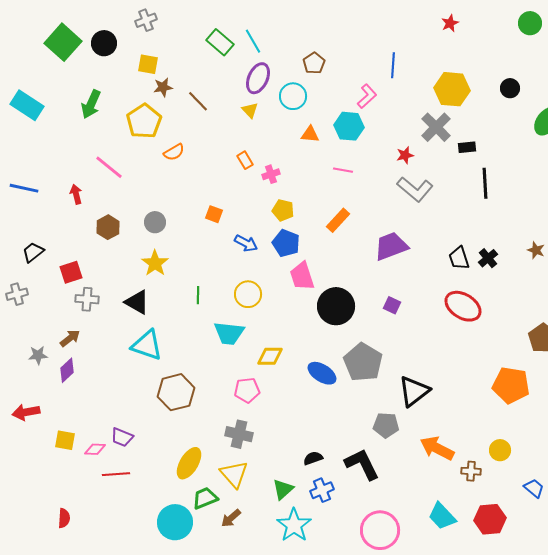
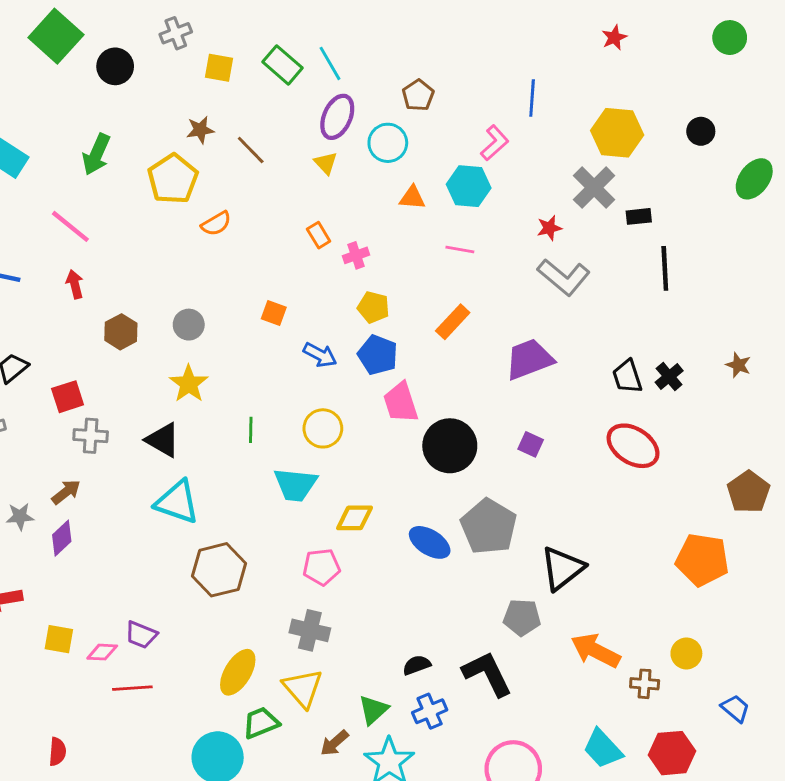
green square: (63, 42) -> (56, 36), moved
yellow square: (148, 64) -> (219, 68), moved
pink line: (109, 167) -> (70, 226), moved
brown arrow: (231, 518) -> (334, 743), moved

